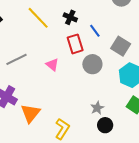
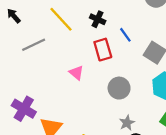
gray line: (16, 59) -> (34, 45), moved
gray circle: (92, 64) -> (119, 88), moved

